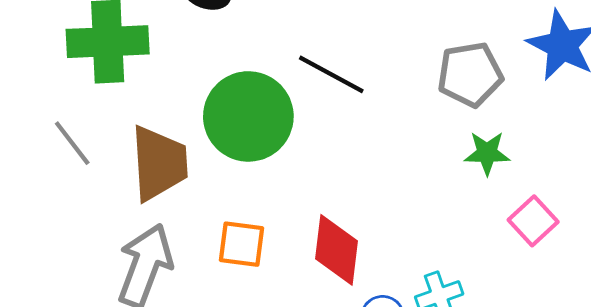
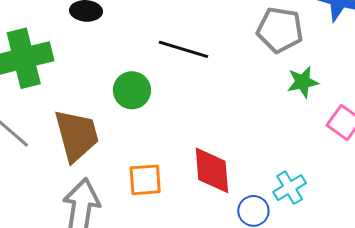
gray pentagon: (470, 74) -> (280, 30), turned 30
green circle: (248, 116) -> (132, 90), size x0.6

